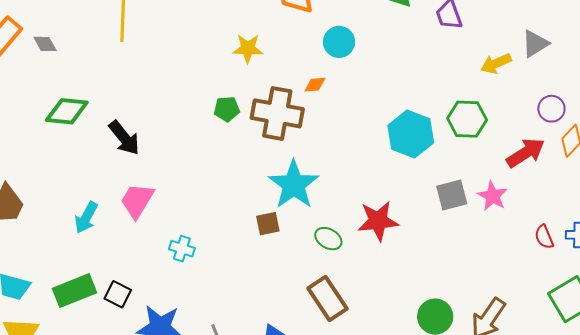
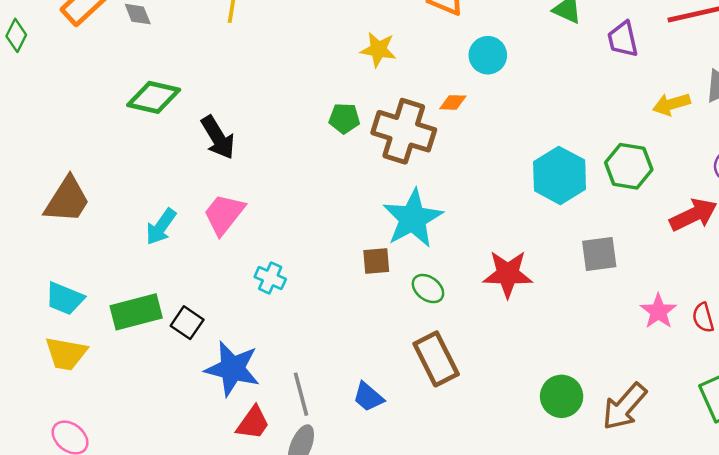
pink star: (492, 196) -> (658, 311), moved
green ellipse: (328, 239) -> (428, 289), moved

